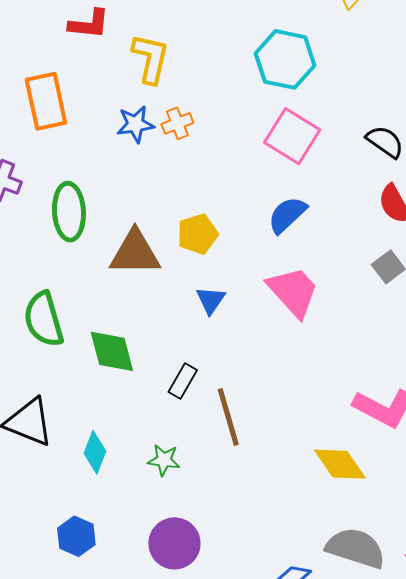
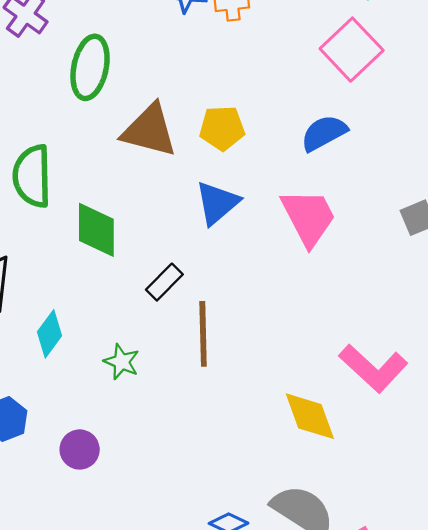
blue triangle: (211, 300) -> (217, 203), size x1.4
purple circle: (174, 543) -> (80, 449), moved, size x0.7

